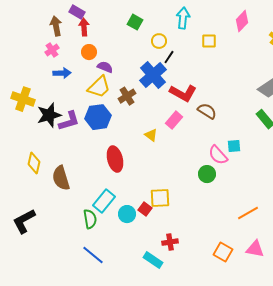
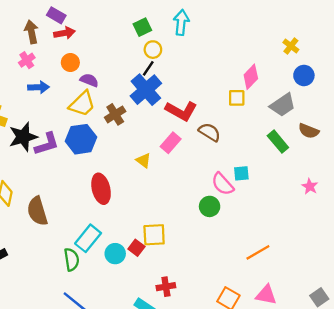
pink diamond: (242, 21) -> (251, 77), moved
green square: (135, 22) -> (142, 27), moved, turned 35
red arrow: (84, 27) -> (64, 33), turned 84
yellow square: (209, 41) -> (237, 98), moved
black line: (169, 57) -> (148, 68), moved

